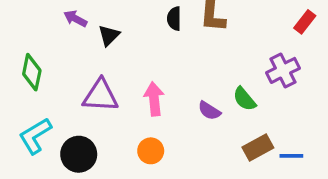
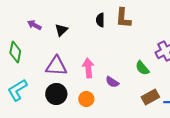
purple arrow: (75, 19) -> (34, 25), moved
purple semicircle: (209, 111) -> (112, 82), moved
black circle: (79, 154) -> (56, 94), moved

